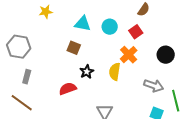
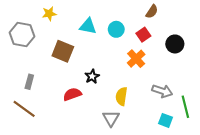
gray hexagon: (19, 47) -> (22, 35), moved
brown square: (74, 48) -> (63, 51), moved, size x1.5
black circle: (166, 55) -> (175, 44), moved
yellow semicircle: (115, 72) -> (121, 96), moved

